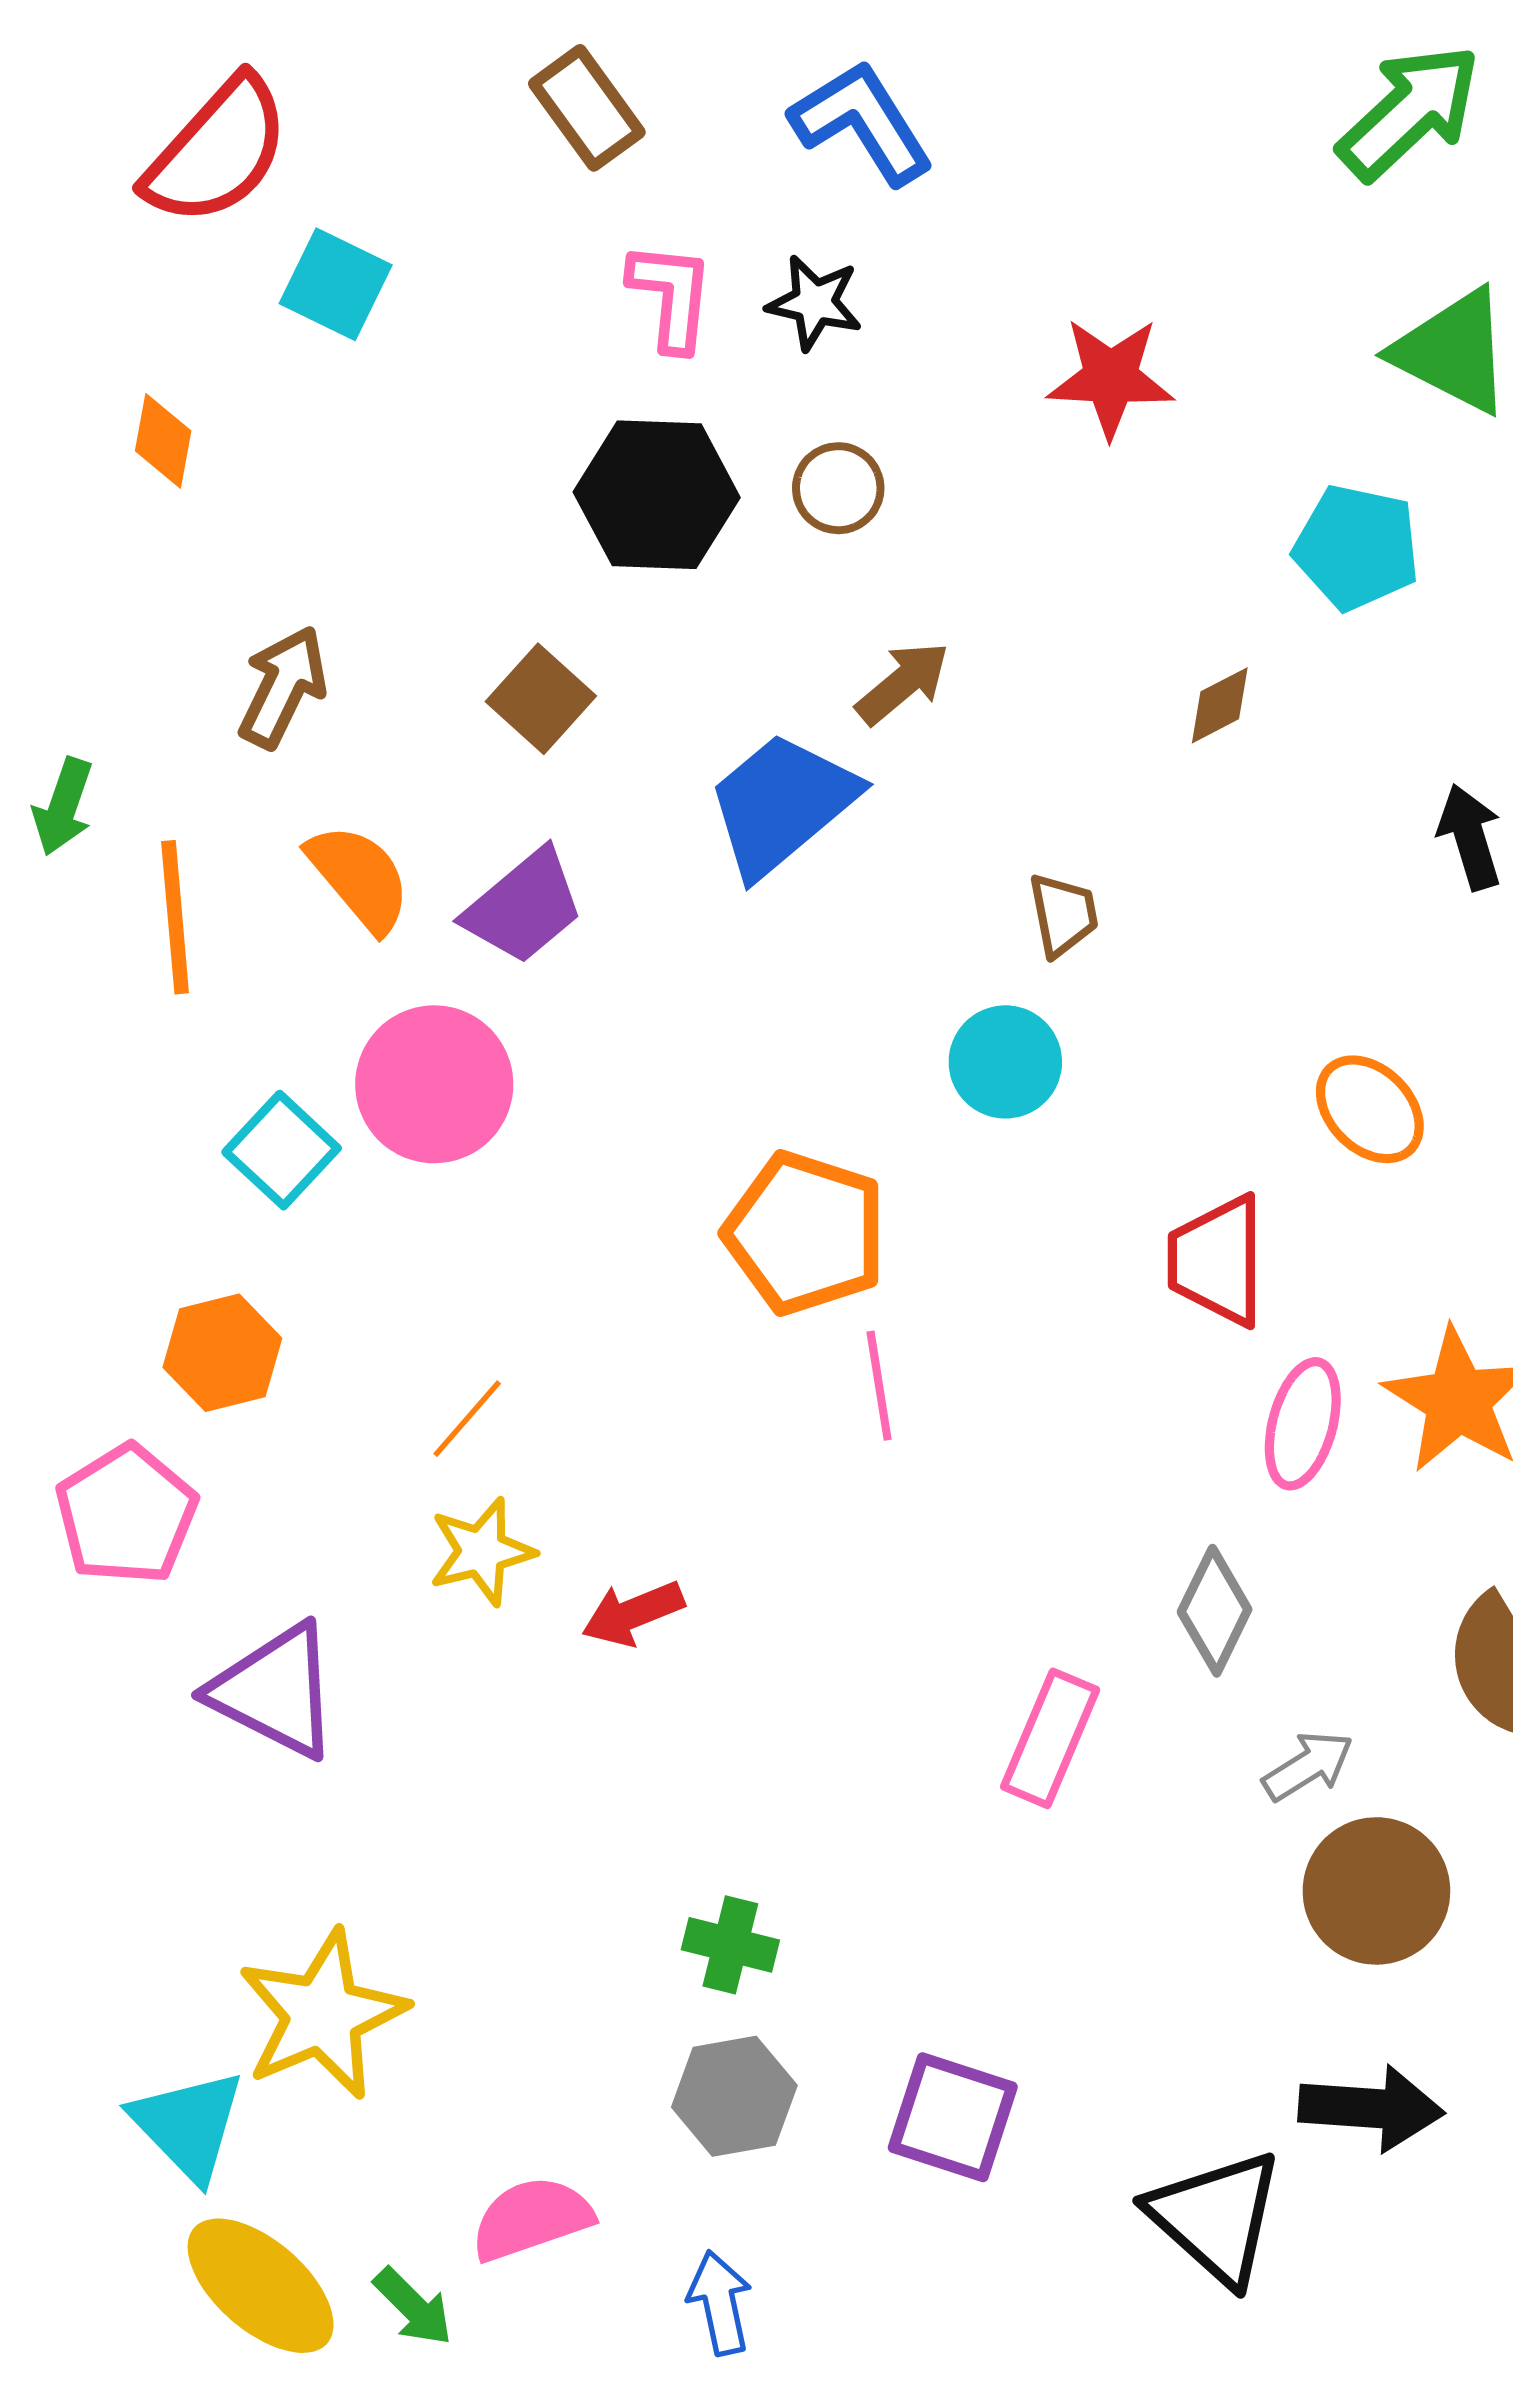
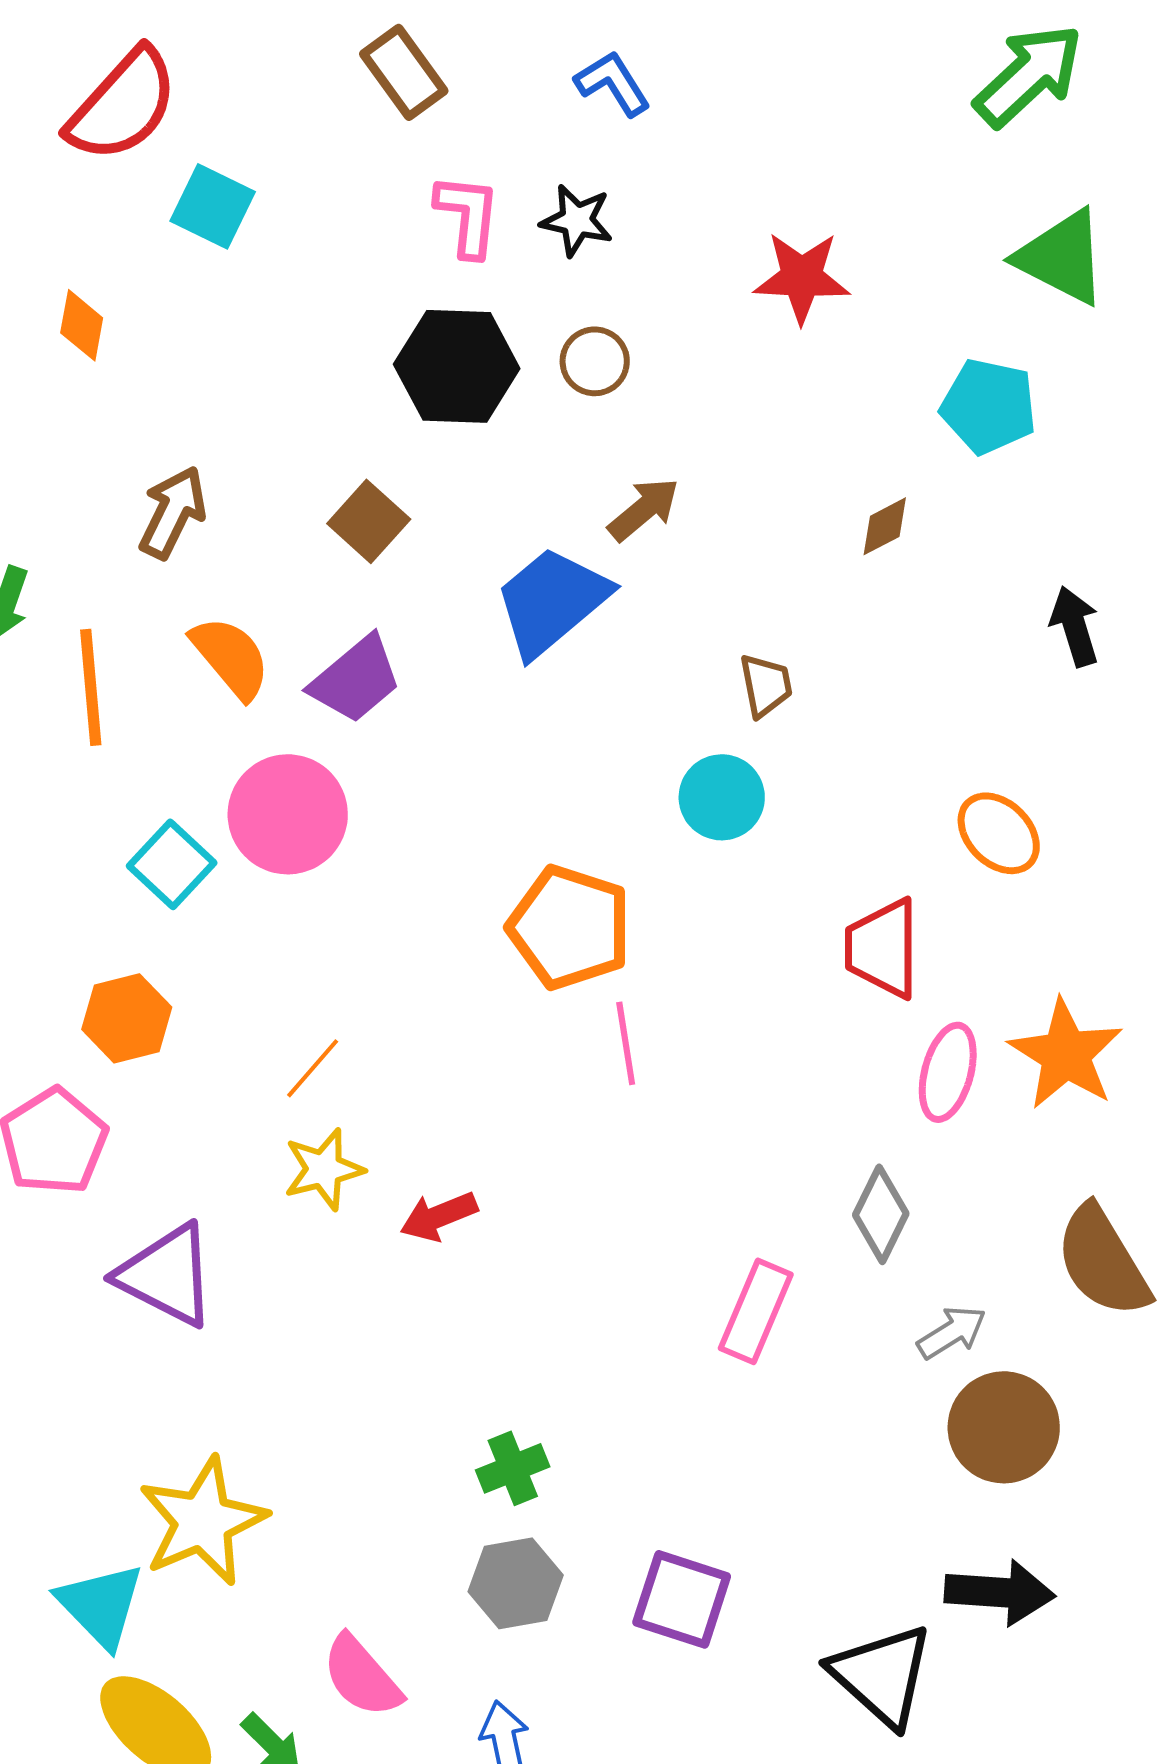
blue L-shape: (862, 122) -> (613, 83), size x0.7
green cross: (730, 1945) -> (513, 1468), turned -36
pink semicircle: (532, 2219) -> (362, 1676), turned -112

